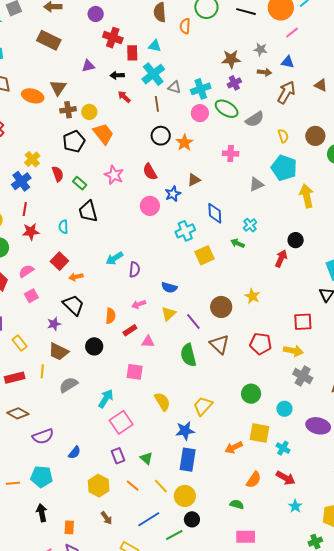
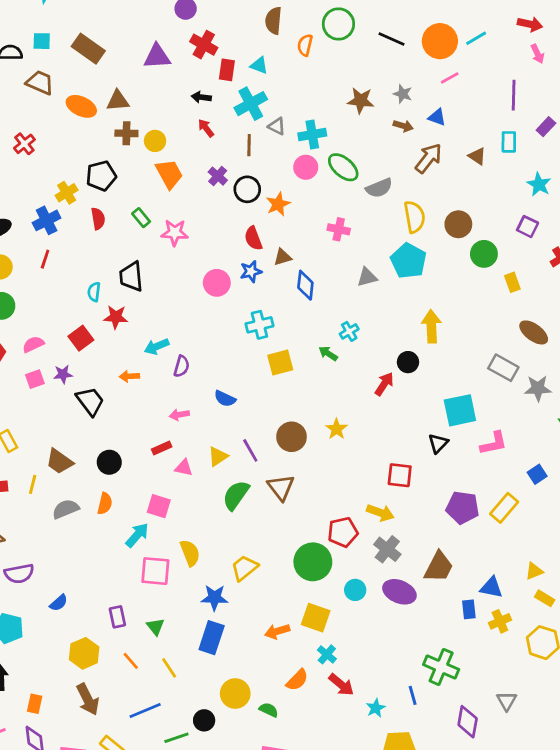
brown rectangle: (49, 40) -> (88, 49), moved
purple triangle: (88, 66) -> (157, 56), moved, size x1.5
purple cross: (234, 83) -> (218, 176), moved, turned -32
brown triangle: (58, 88) -> (118, 101), turned 42
yellow semicircle: (283, 136) -> (414, 217), size x1.6
black pentagon: (74, 141) -> (101, 176), moved
red semicircle: (150, 172) -> (253, 238), moved
pink star: (114, 175) -> (175, 233), turned -30
green rectangle: (80, 183) -> (141, 218), moved
yellow arrow: (307, 196) -> (431, 326), moved
blue diamond: (215, 213) -> (305, 285), moved
red star: (31, 232) -> (116, 317), moved
orange arrow: (76, 277) -> (129, 376), moved
yellow triangle: (169, 314) -> (218, 456), moved
orange semicircle: (111, 316) -> (105, 504), moved
purple star: (54, 324) -> (63, 374), moved
red pentagon: (261, 344) -> (343, 532), moved, turned -30
green semicircle: (188, 355) -> (236, 495), turned 40
green circle: (251, 394) -> (313, 562), size x1.4
cyan arrow: (106, 399) -> (137, 535), moved
pink square: (121, 422) -> (155, 571), moved, turned 30
purple ellipse: (318, 426) -> (399, 592), moved
cyan cross: (283, 448) -> (327, 654), moved
yellow circle: (185, 496) -> (235, 694), moved
cyan star: (295, 506) -> (376, 708), moved
brown arrow: (106, 518) -> (88, 699), size x1.6

